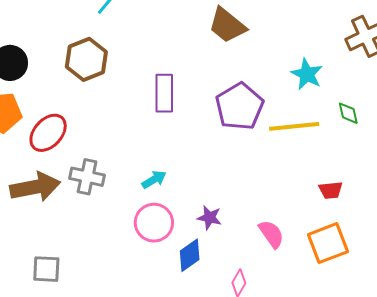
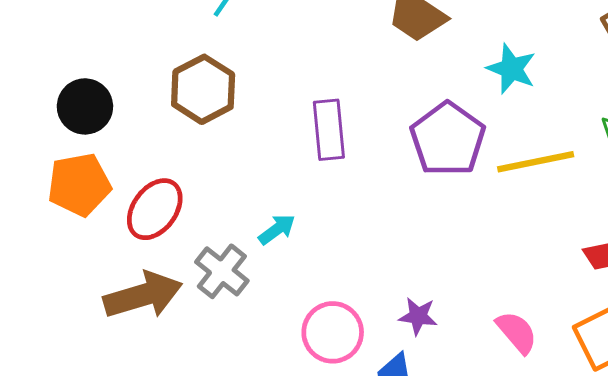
cyan star: (307, 74) -> (511, 69), moved
gray cross: (87, 177) -> (222, 271), turned 32
cyan arrow: (154, 180) -> (277, 229), moved

